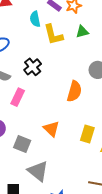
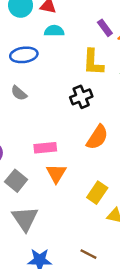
cyan semicircle: (35, 19) -> (54, 31), moved, turned 84
black cross: (33, 67) -> (81, 97), moved
pink rectangle: (18, 97) -> (45, 148), moved, turned 42

